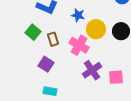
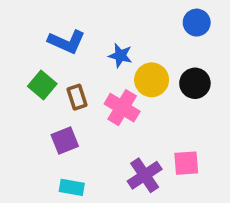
purple square: (46, 64) -> (65, 141), turned 35
purple cross: (92, 70) -> (145, 175), moved

